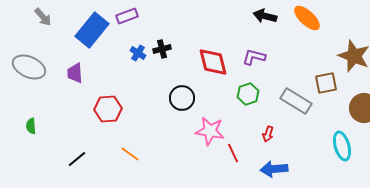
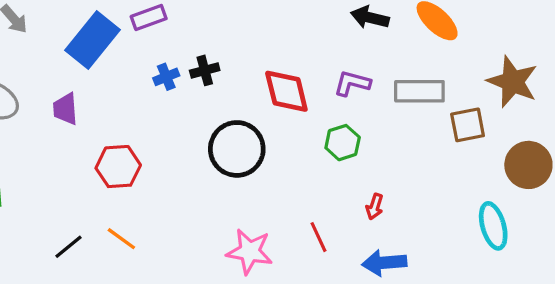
blue cross: (138, 53) -> (166, 77), turned 35
black circle: (182, 98) -> (237, 149), size x1.4
gray rectangle: (296, 101) -> (419, 91), moved, turned -32
pink star: (210, 131) -> (250, 252), moved
orange line: (130, 154) -> (121, 239), moved

